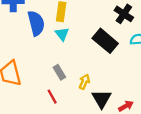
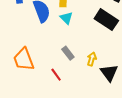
red line: (52, 97) -> (56, 75), moved

